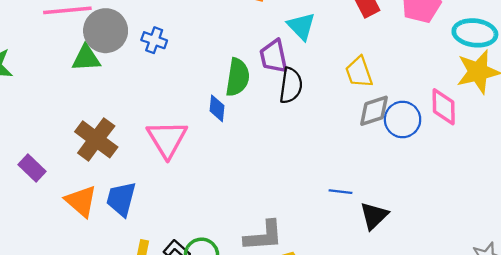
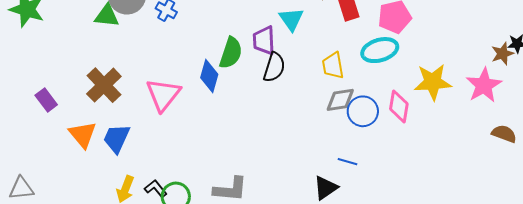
cyan ellipse: (475, 33) -> (380, 50), moved, turned -33
blue diamond: (217, 108) -> (209, 76), size x1.4
blue line: (340, 192) -> (348, 162), moved

